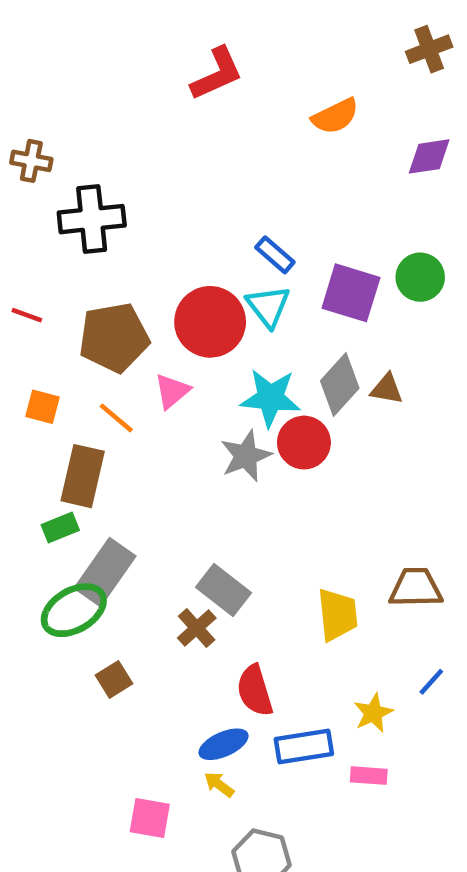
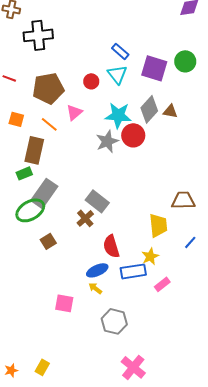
red circle: (210, 322) -> (91, 81), size x0.5
yellow trapezoid: (337, 615) -> (158, 225), moved
yellow star: (373, 713) -> (150, 256), moved
pink rectangle: (369, 776) -> (162, 284), turned -42

